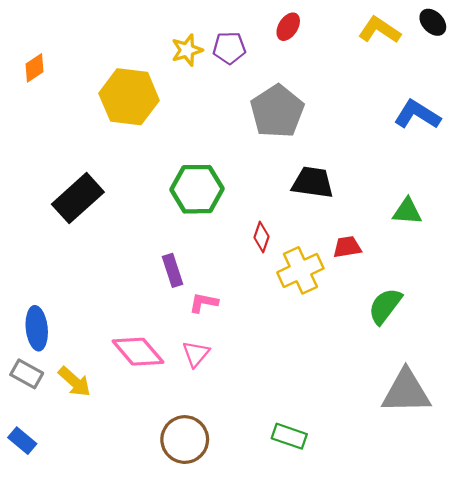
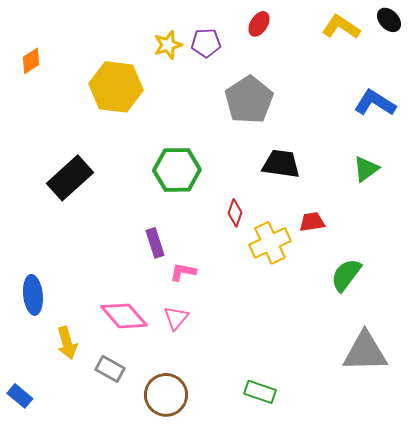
green triangle: (407, 211) -> (366, 169), moved, turned -40
gray rectangle: (27, 374) -> (110, 369), moved
yellow arrow: (75, 382) -> (67, 343), turned 32

